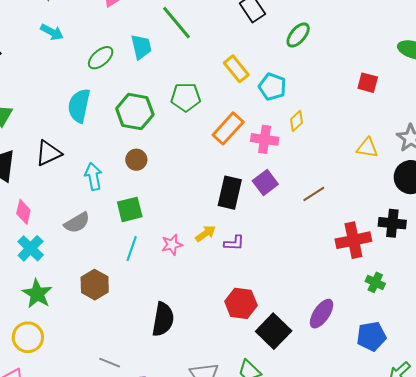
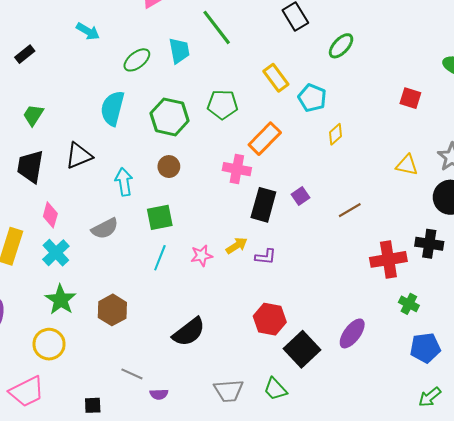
pink cross: (265, 139) -> (237, 169), moved
purple square: (265, 182) -> (300, 196), size x0.7
brown hexagon: (95, 285) -> (112, 310), moved
black semicircle: (163, 319) -> (189, 332), turned 40
blue pentagon: (371, 336) -> (425, 348), moved

